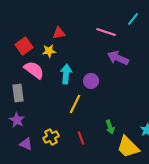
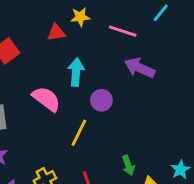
yellow star: (49, 51) -> (80, 17), moved
pink semicircle: (34, 70) -> (46, 99), moved
cyan arrow: (66, 74) -> (76, 72), moved

